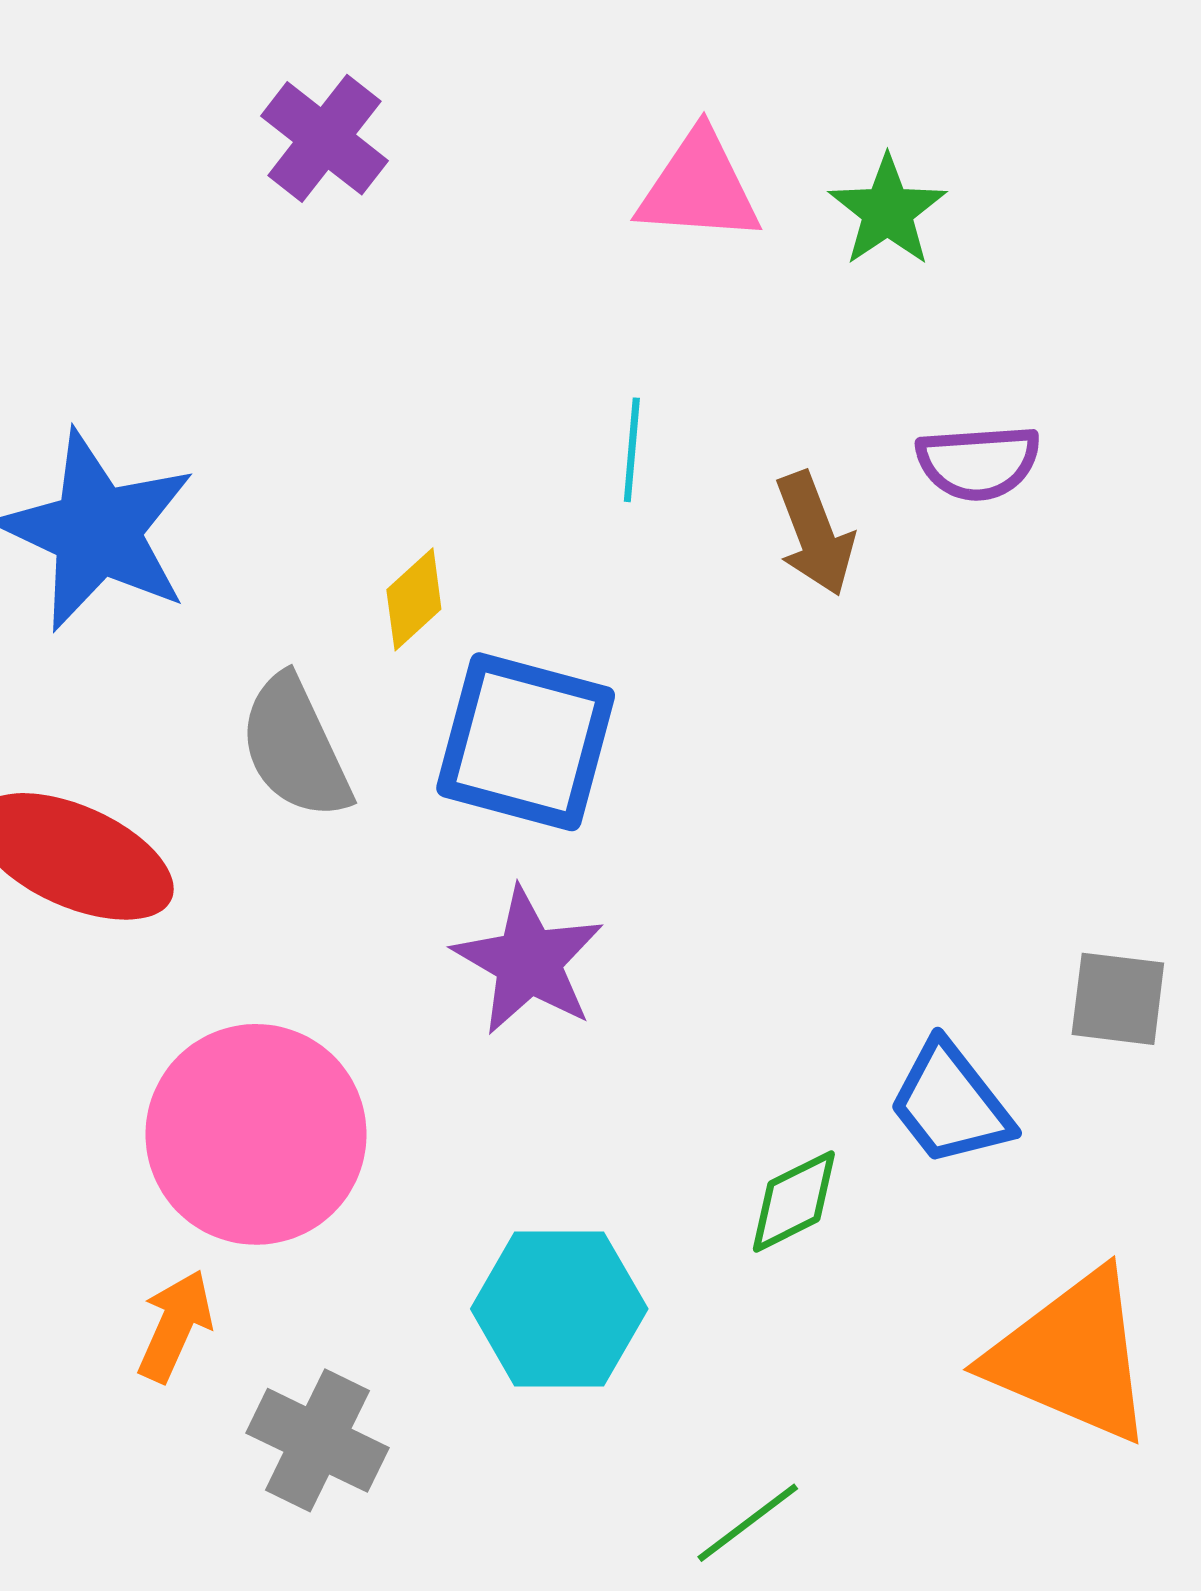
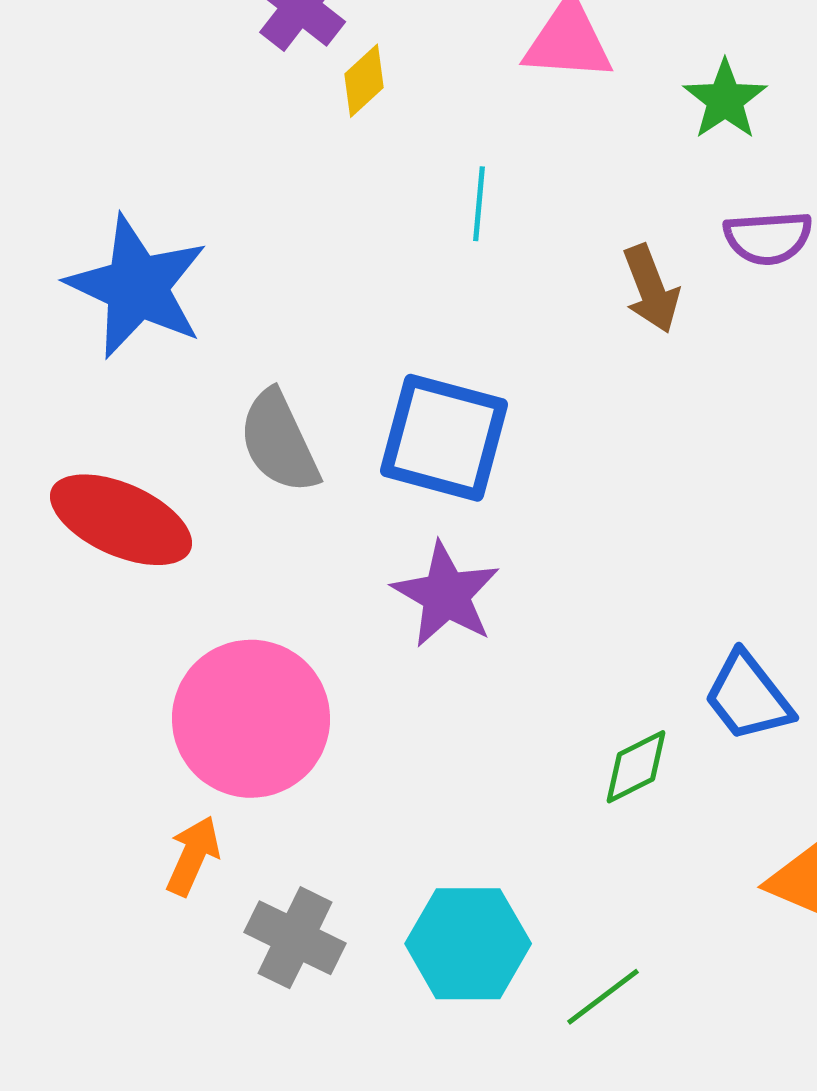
green star: (887, 211) -> (725, 100), moved
cyan line: (632, 450) -> (479, 204), moved
yellow diamond: (414, 599) -> (364, 81), moved
cyan hexagon: (559, 1309) -> (468, 944), moved

